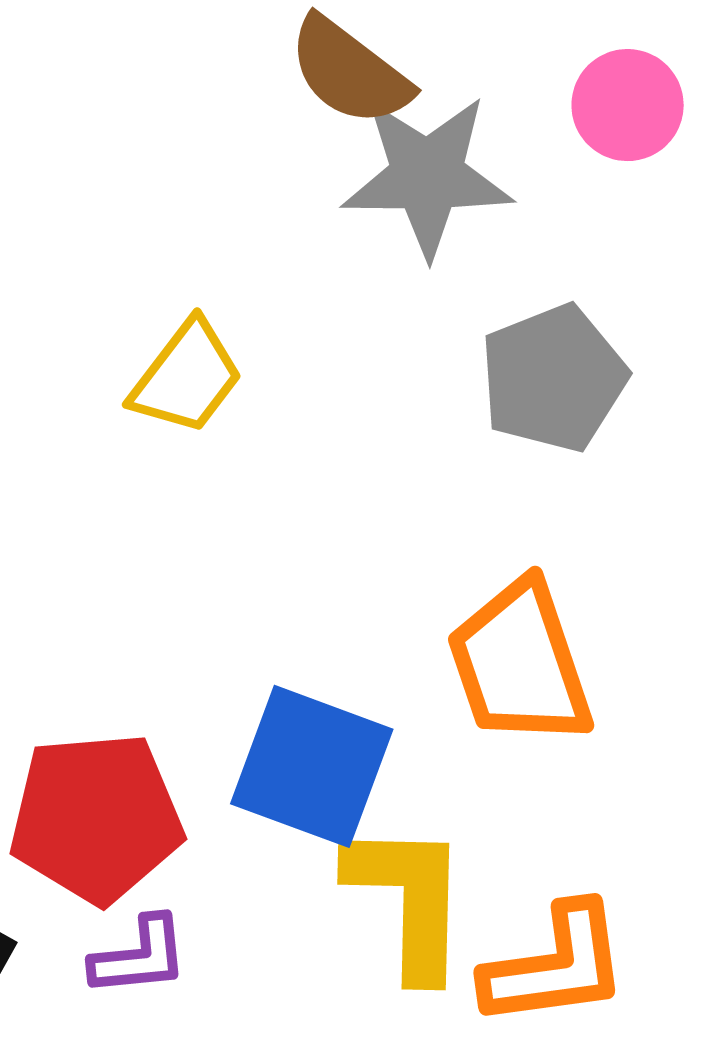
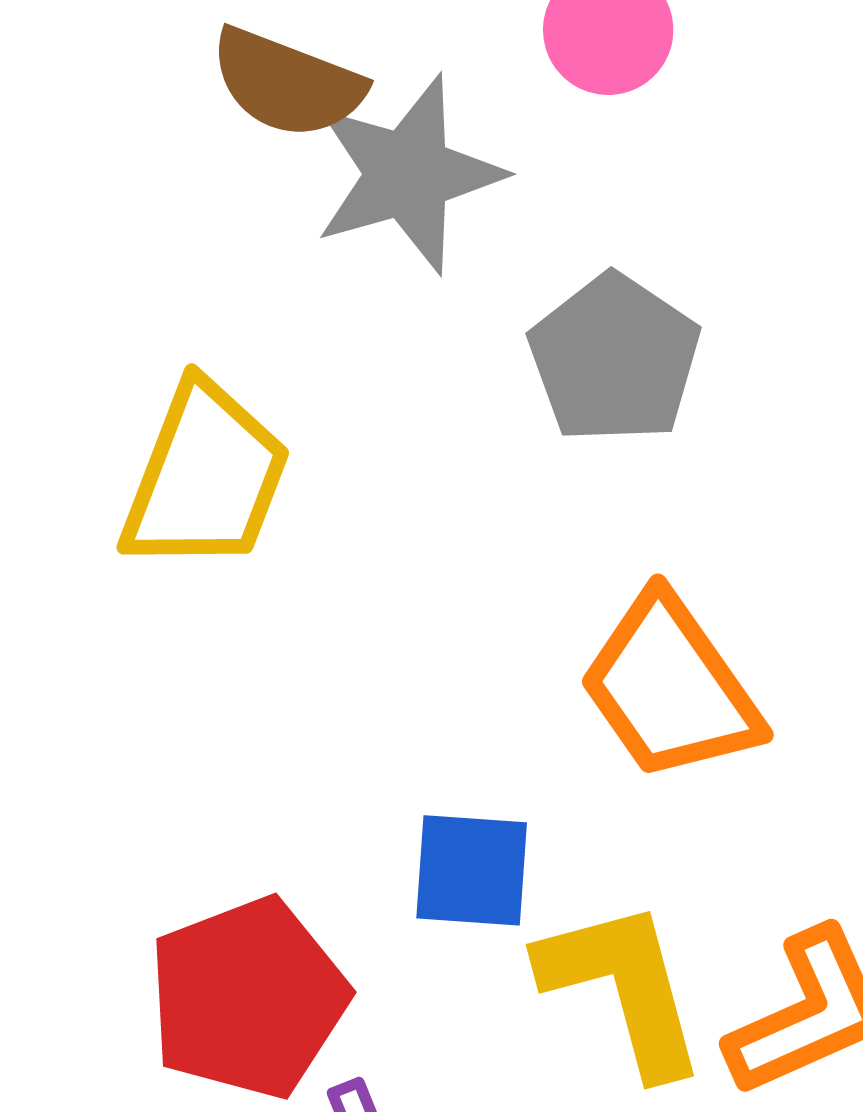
yellow trapezoid: (187, 377) -> (205, 477), size x1.4
blue square: (312, 766) -> (472, 870), size x0.7

